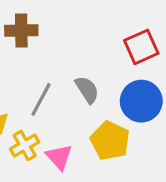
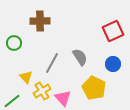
blue circle: (141, 101) -> (113, 64), size x0.6

